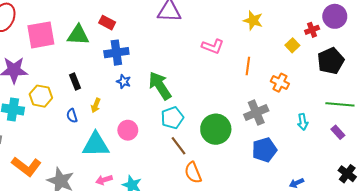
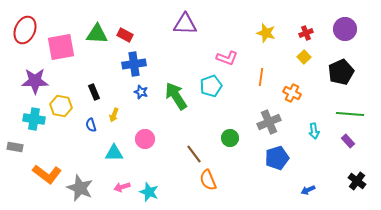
red cross: (312, 30) -> (306, 33), moved
green triangle: (78, 35) -> (97, 34), moved
cyan pentagon: (172, 118) -> (211, 86), moved
green circle: (216, 129) -> (230, 138), size x0.6
cyan triangle: (96, 145) -> (114, 153), size x0.7

